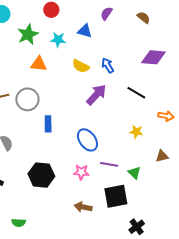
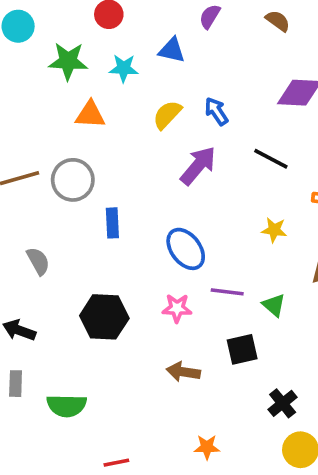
green star: (28, 34) -> (68, 61), turned 30
yellow semicircle: (81, 66) -> (167, 115), turned 108
black square: (116, 196) -> (242, 349), size x0.7
green semicircle: (18, 223) -> (67, 406), size x1.5

